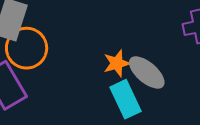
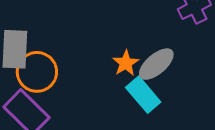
gray ellipse: (147, 72) -> (156, 64), turned -66

